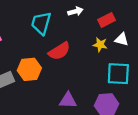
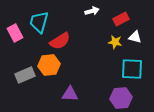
cyan trapezoid: (41, 23) -> (39, 22), moved
red semicircle: (59, 51) -> (60, 41), moved
purple triangle: (68, 100) -> (70, 94), moved

